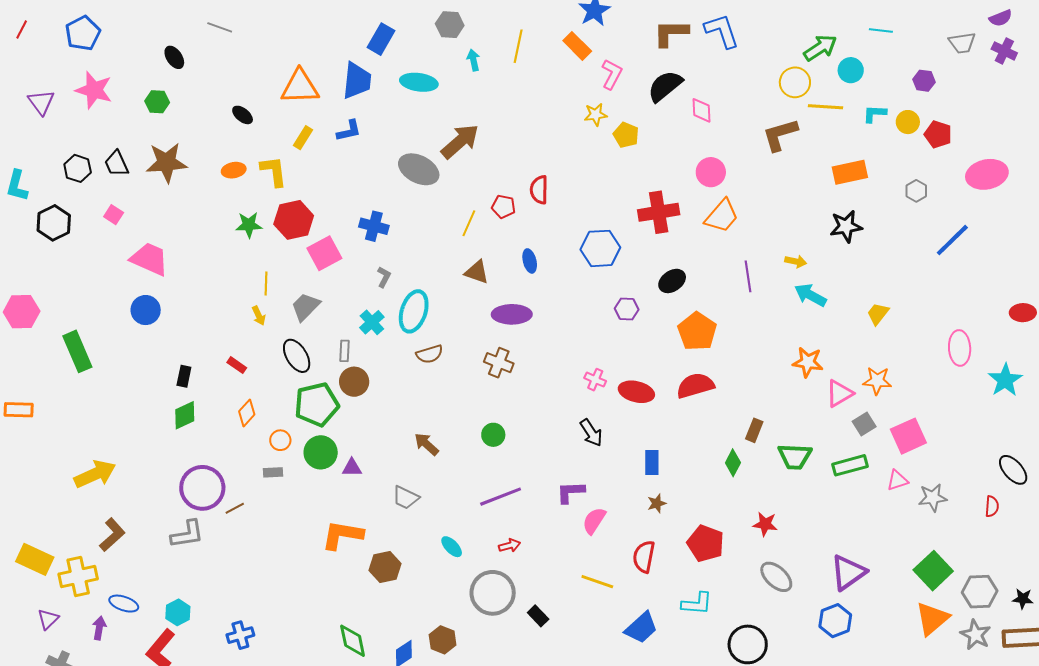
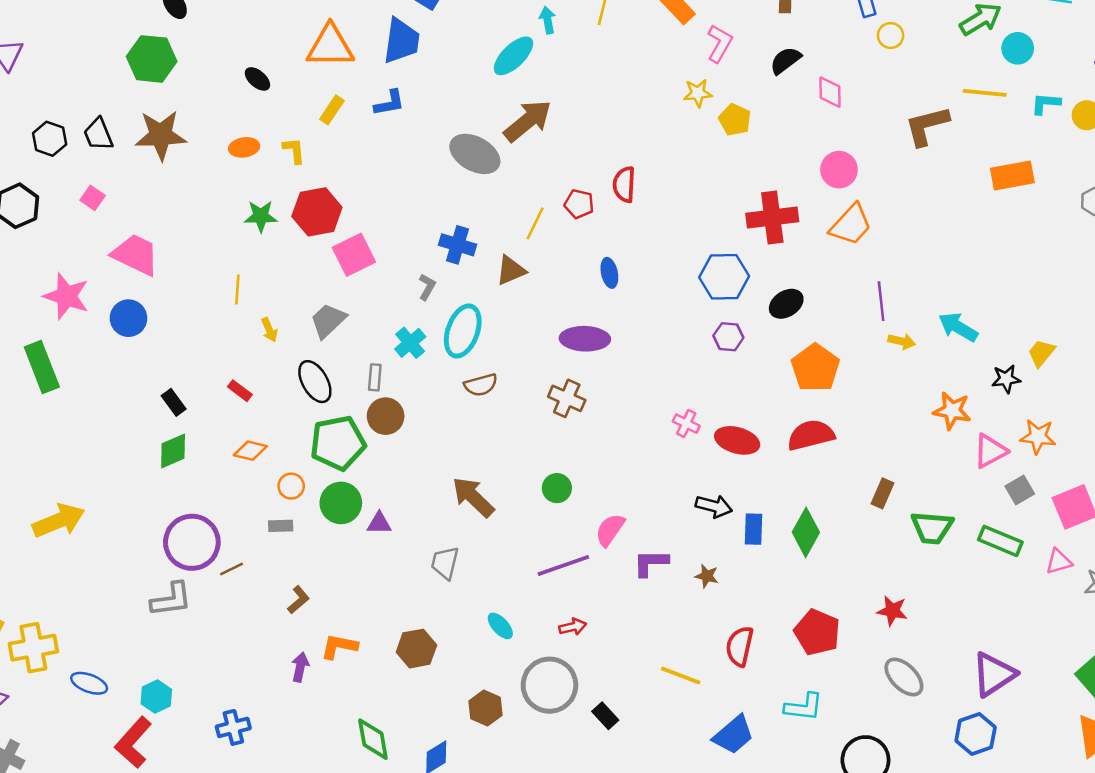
cyan ellipse: (419, 82) -> (513, 56), moved, turned -54
yellow circle: (795, 82) -> (891, 36), moved, size x0.7
black semicircle: (665, 86) -> (785, 60), size x0.7
pink star: (94, 90) -> (66, 296), moved
green hexagon: (157, 102) -> (152, 59), size x1.6
yellow L-shape: (274, 171) -> (294, 150), size x0.7
blue cross: (374, 226) -> (458, 245), moved
black star: (846, 226) -> (1006, 379), moved, size x0.7
blue hexagon: (600, 248) -> (724, 277), moved
yellow arrow: (796, 261) -> (902, 341), moved
brown triangle: (477, 272) -> (511, 270), moved, turned -44
yellow line: (266, 283) -> (237, 290), moved
black rectangle: (184, 376) -> (174, 402), turned -50
orange diamond: (247, 413) -> (250, 451), turned 60
black arrow: (591, 433) -> (714, 506), moved, turned -44
brown arrow: (426, 444) -> (473, 497), size x1.4
green diamond: (733, 463) -> (806, 532), moved, size x1.4
green rectangle: (850, 465) -> (1000, 541), turned 36
gray trapezoid: (406, 498) -> (445, 563), turned 76
brown star: (657, 503) -> (707, 576), moved, turned 30
pink semicircle: (594, 521) -> (610, 530), moved
brown L-shape: (112, 535) -> (298, 600), moved, size x0.7
orange L-shape: (342, 535) -> (339, 646), moved, size x0.7
purple arrow: (99, 628) -> (300, 667), moved
brown hexagon: (443, 640) -> (486, 708), moved

